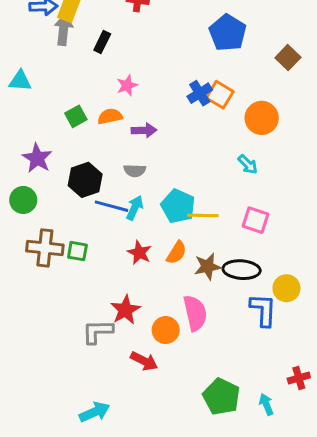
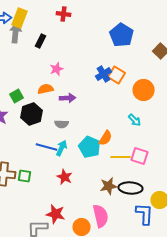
green square: (76, 116) -> (17, 96), moved
black hexagon: (85, 180) -> (32, 114), moved
yellow line: (203, 215) -> (121, 157), moved
orange semicircle: (177, 253) -> (106, 138), moved
red star: (125, 310) -> (56, 214), turned -30

